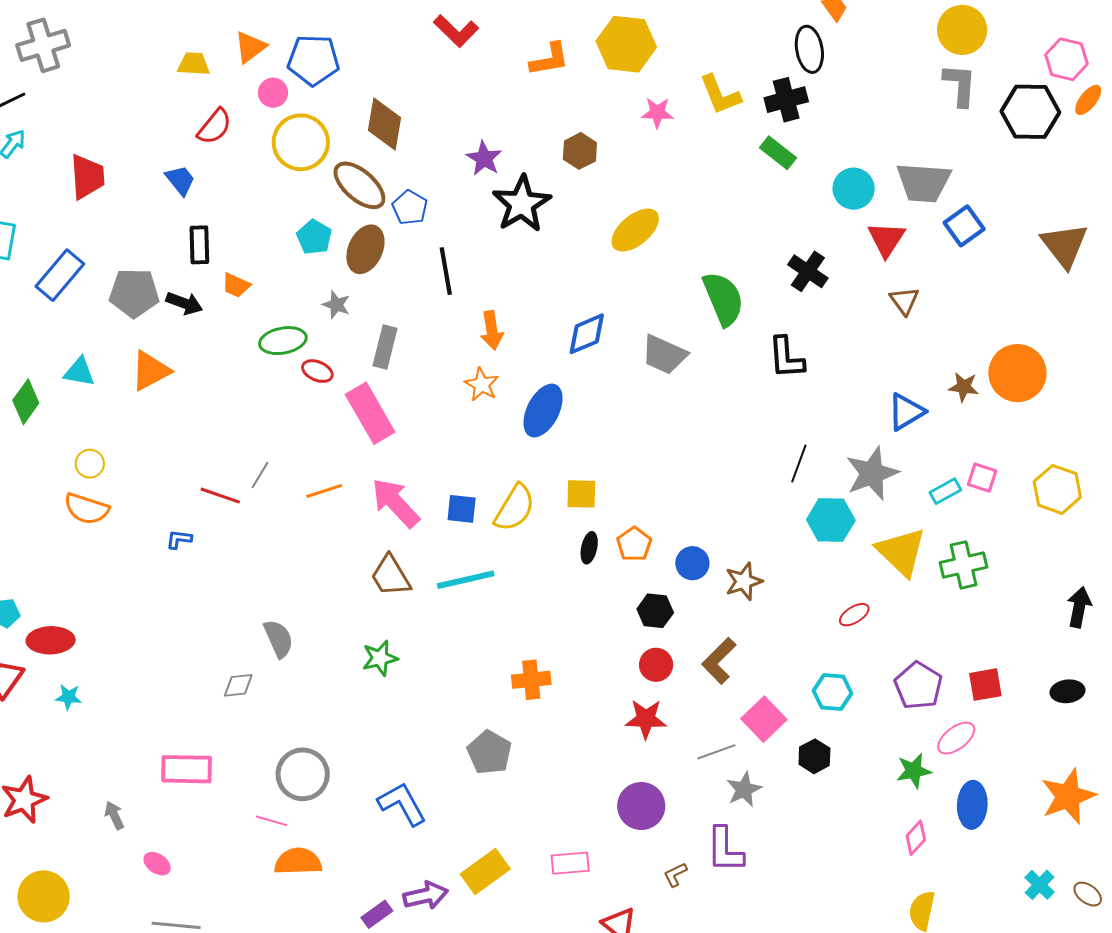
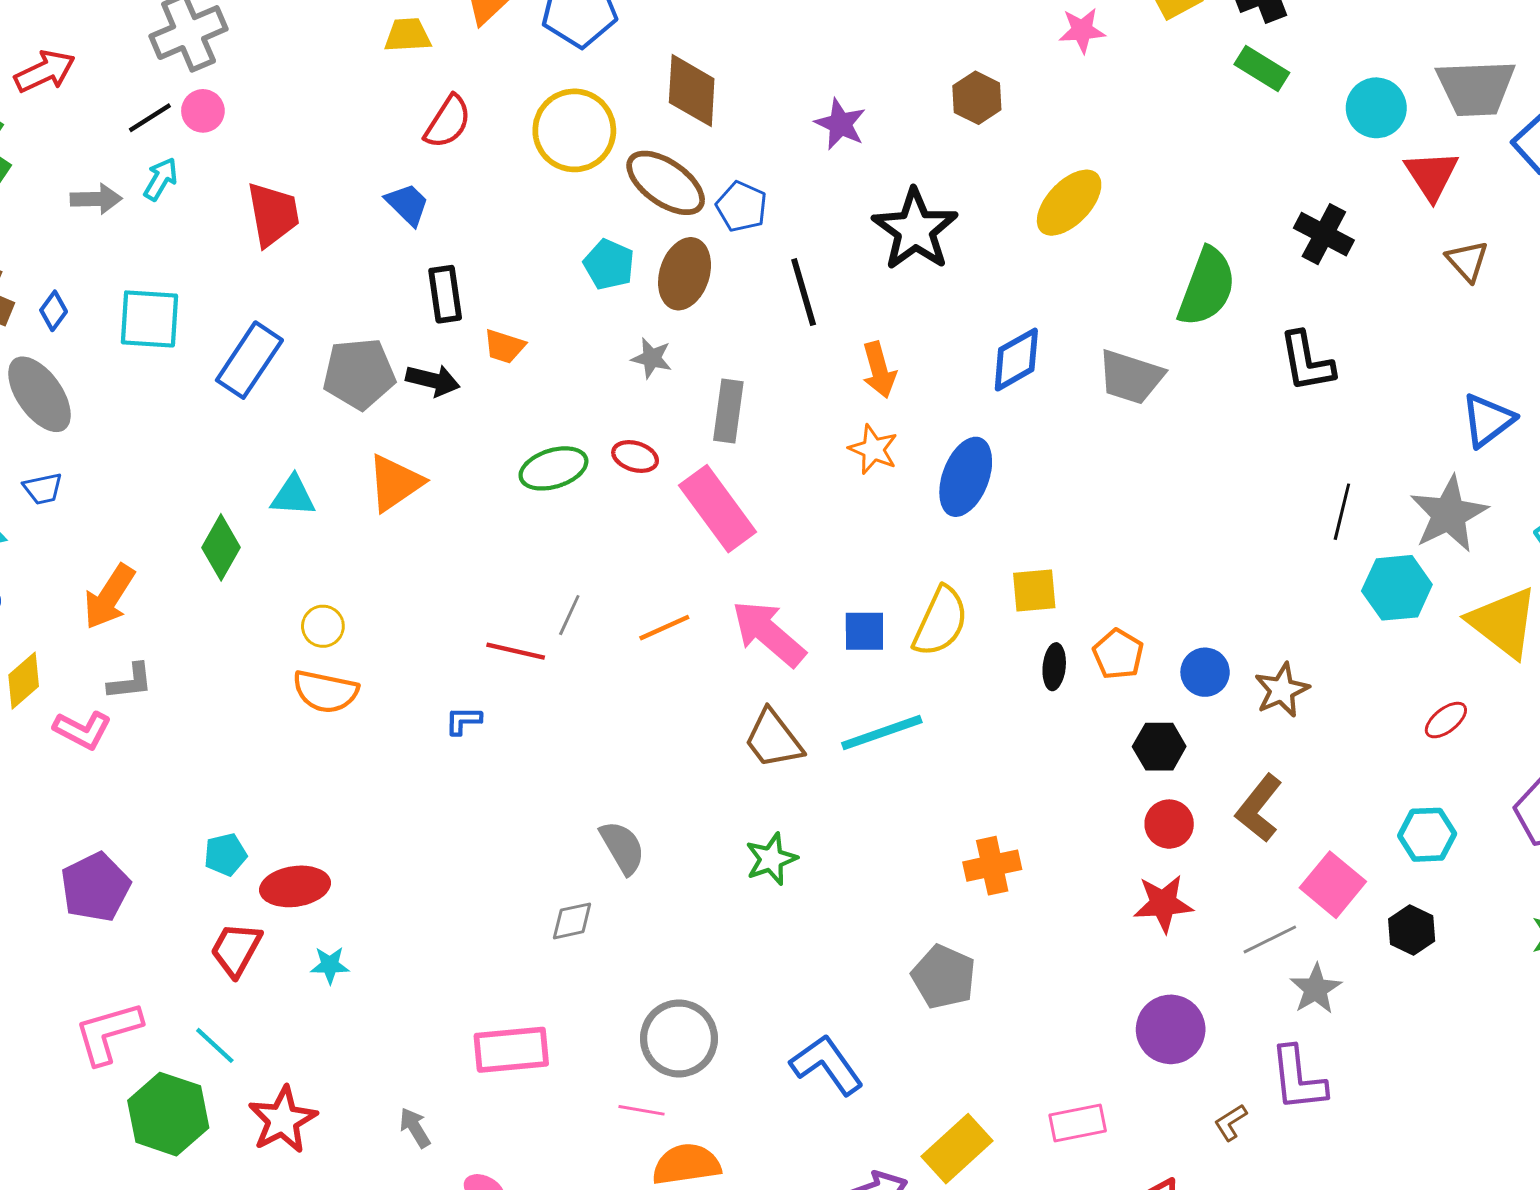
pink circle: (273, 93) -> (203, 111), moved
black star: (522, 204) -> (915, 230), moved
green semicircle: (723, 299) -> (1207, 287), turned 50
green ellipse: (283, 341) -> (553, 468), moved

